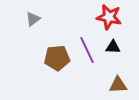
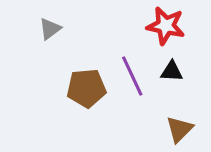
brown triangle: (118, 85) -> (179, 129), turned -42

